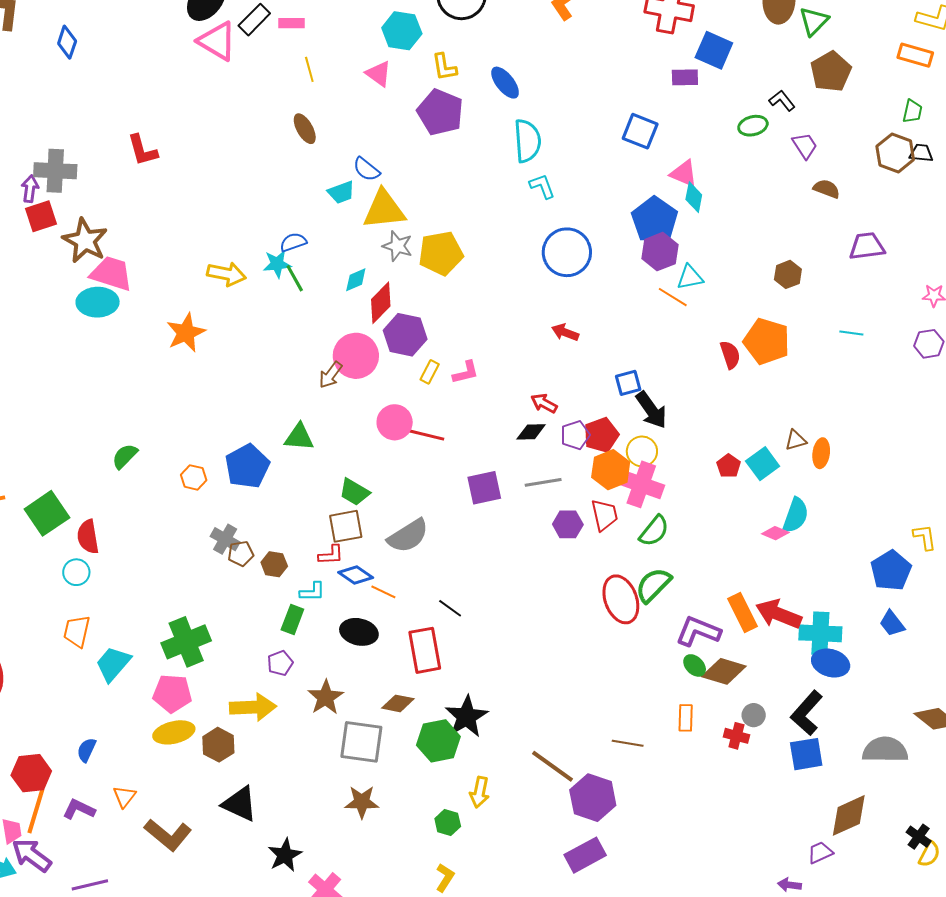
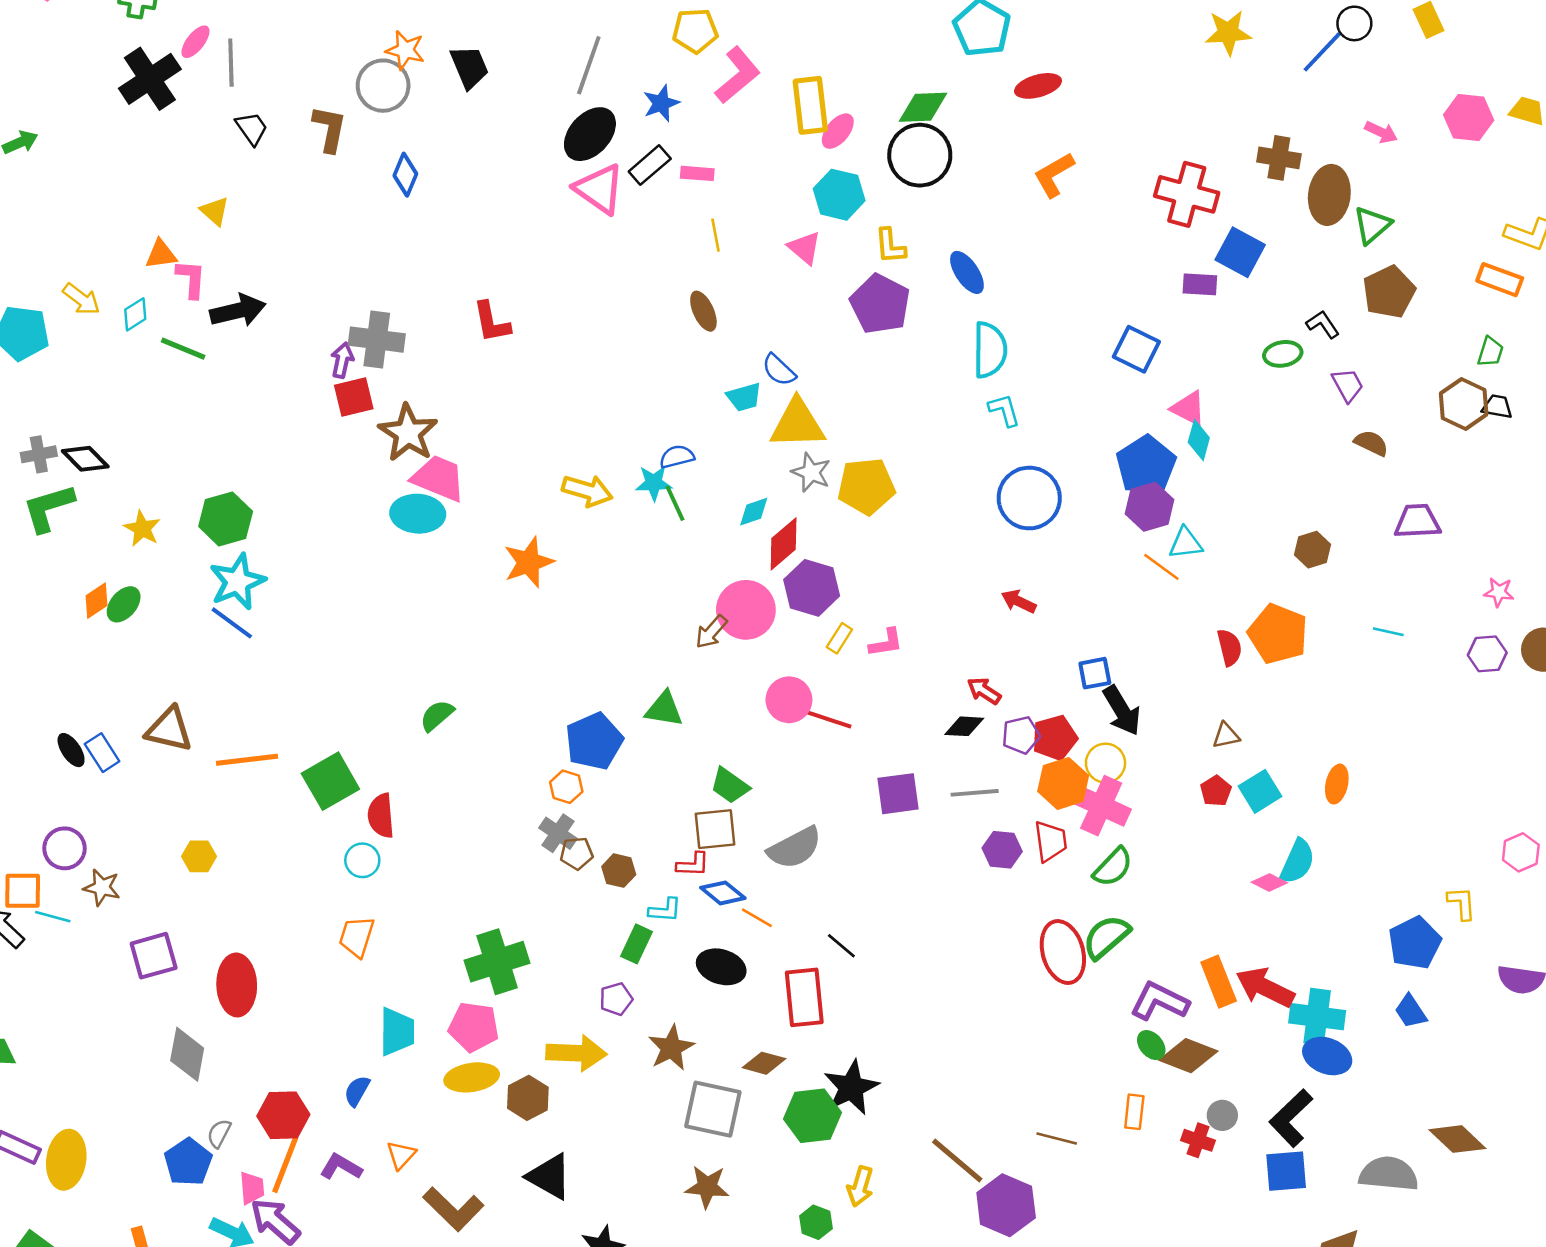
brown triangle: (796, 440) -> (1226, 735), moved
orange hexagon: (194, 477) -> (566, 787), moved
cyan trapezoid: (113, 664) -> (397, 1032), moved, turned 135

